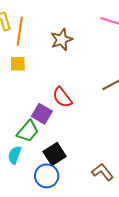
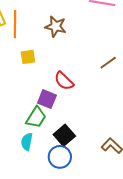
brown star: (62, 40) -> (56, 27), turned -30
yellow square: (18, 64) -> (28, 57), moved

